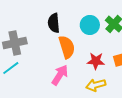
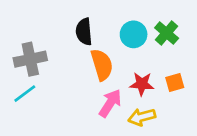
pink arrow: (60, 75) -> (110, 103), moved

